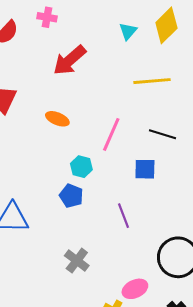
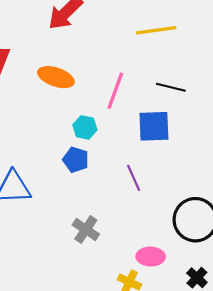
orange ellipse: (57, 119) -> (56, 77), size x1.4
blue square: (145, 169) -> (154, 126), size x1.4
pink ellipse: (135, 289) -> (151, 257), turned 30

